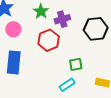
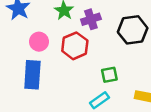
pink circle: (13, 29) -> (39, 42), moved

